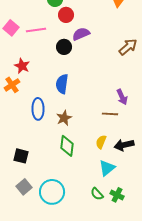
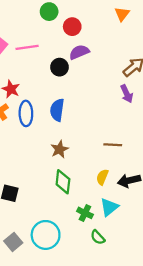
red circle: (66, 15) -> (72, 27), moved
purple arrow: (122, 97) -> (127, 94), moved
blue ellipse: (38, 109) -> (26, 113), moved
gray square: (24, 187) -> (13, 242), moved
green cross: (117, 195) -> (85, 213), moved

